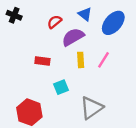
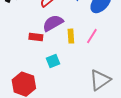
purple semicircle: (73, 37) -> (53, 23), moved
gray triangle: (91, 108) -> (100, 80), moved

